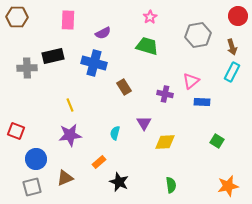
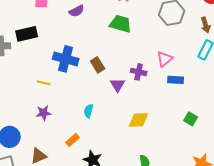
blue cross: (94, 63) -> (66, 59), moved
yellow line: (70, 105) -> (44, 83), turned -56
purple triangle: (144, 123) -> (118, 85), moved
purple star: (70, 135) -> (44, 113), size x0.7

